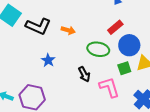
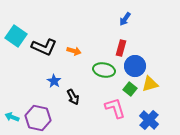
red rectangle: (115, 27) -> (121, 48), turned -35
green square: (124, 68) -> (130, 89), turned -32
black arrow: (84, 74) -> (73, 97), moved

